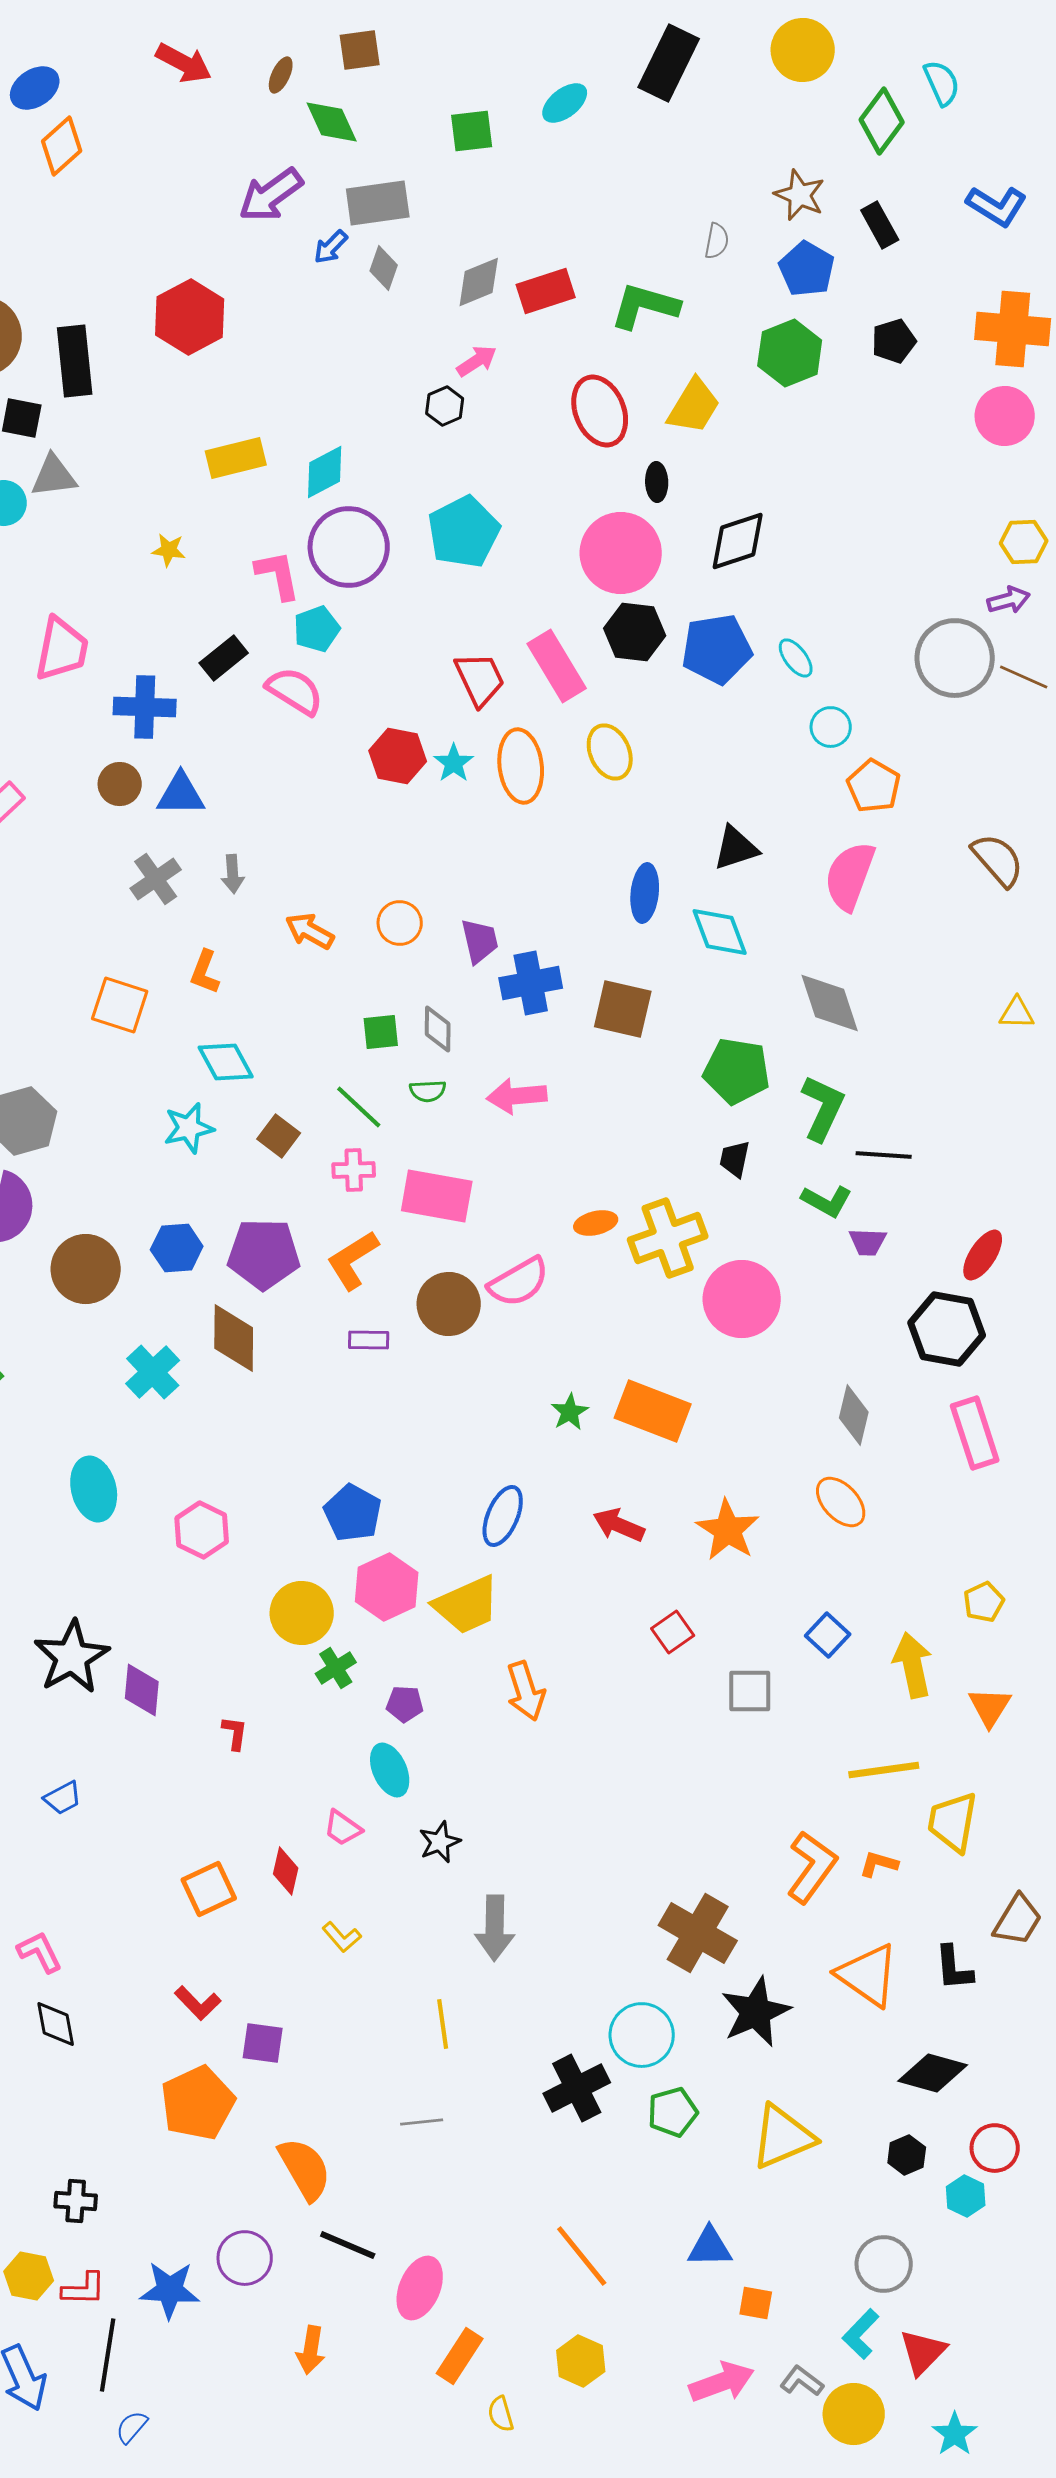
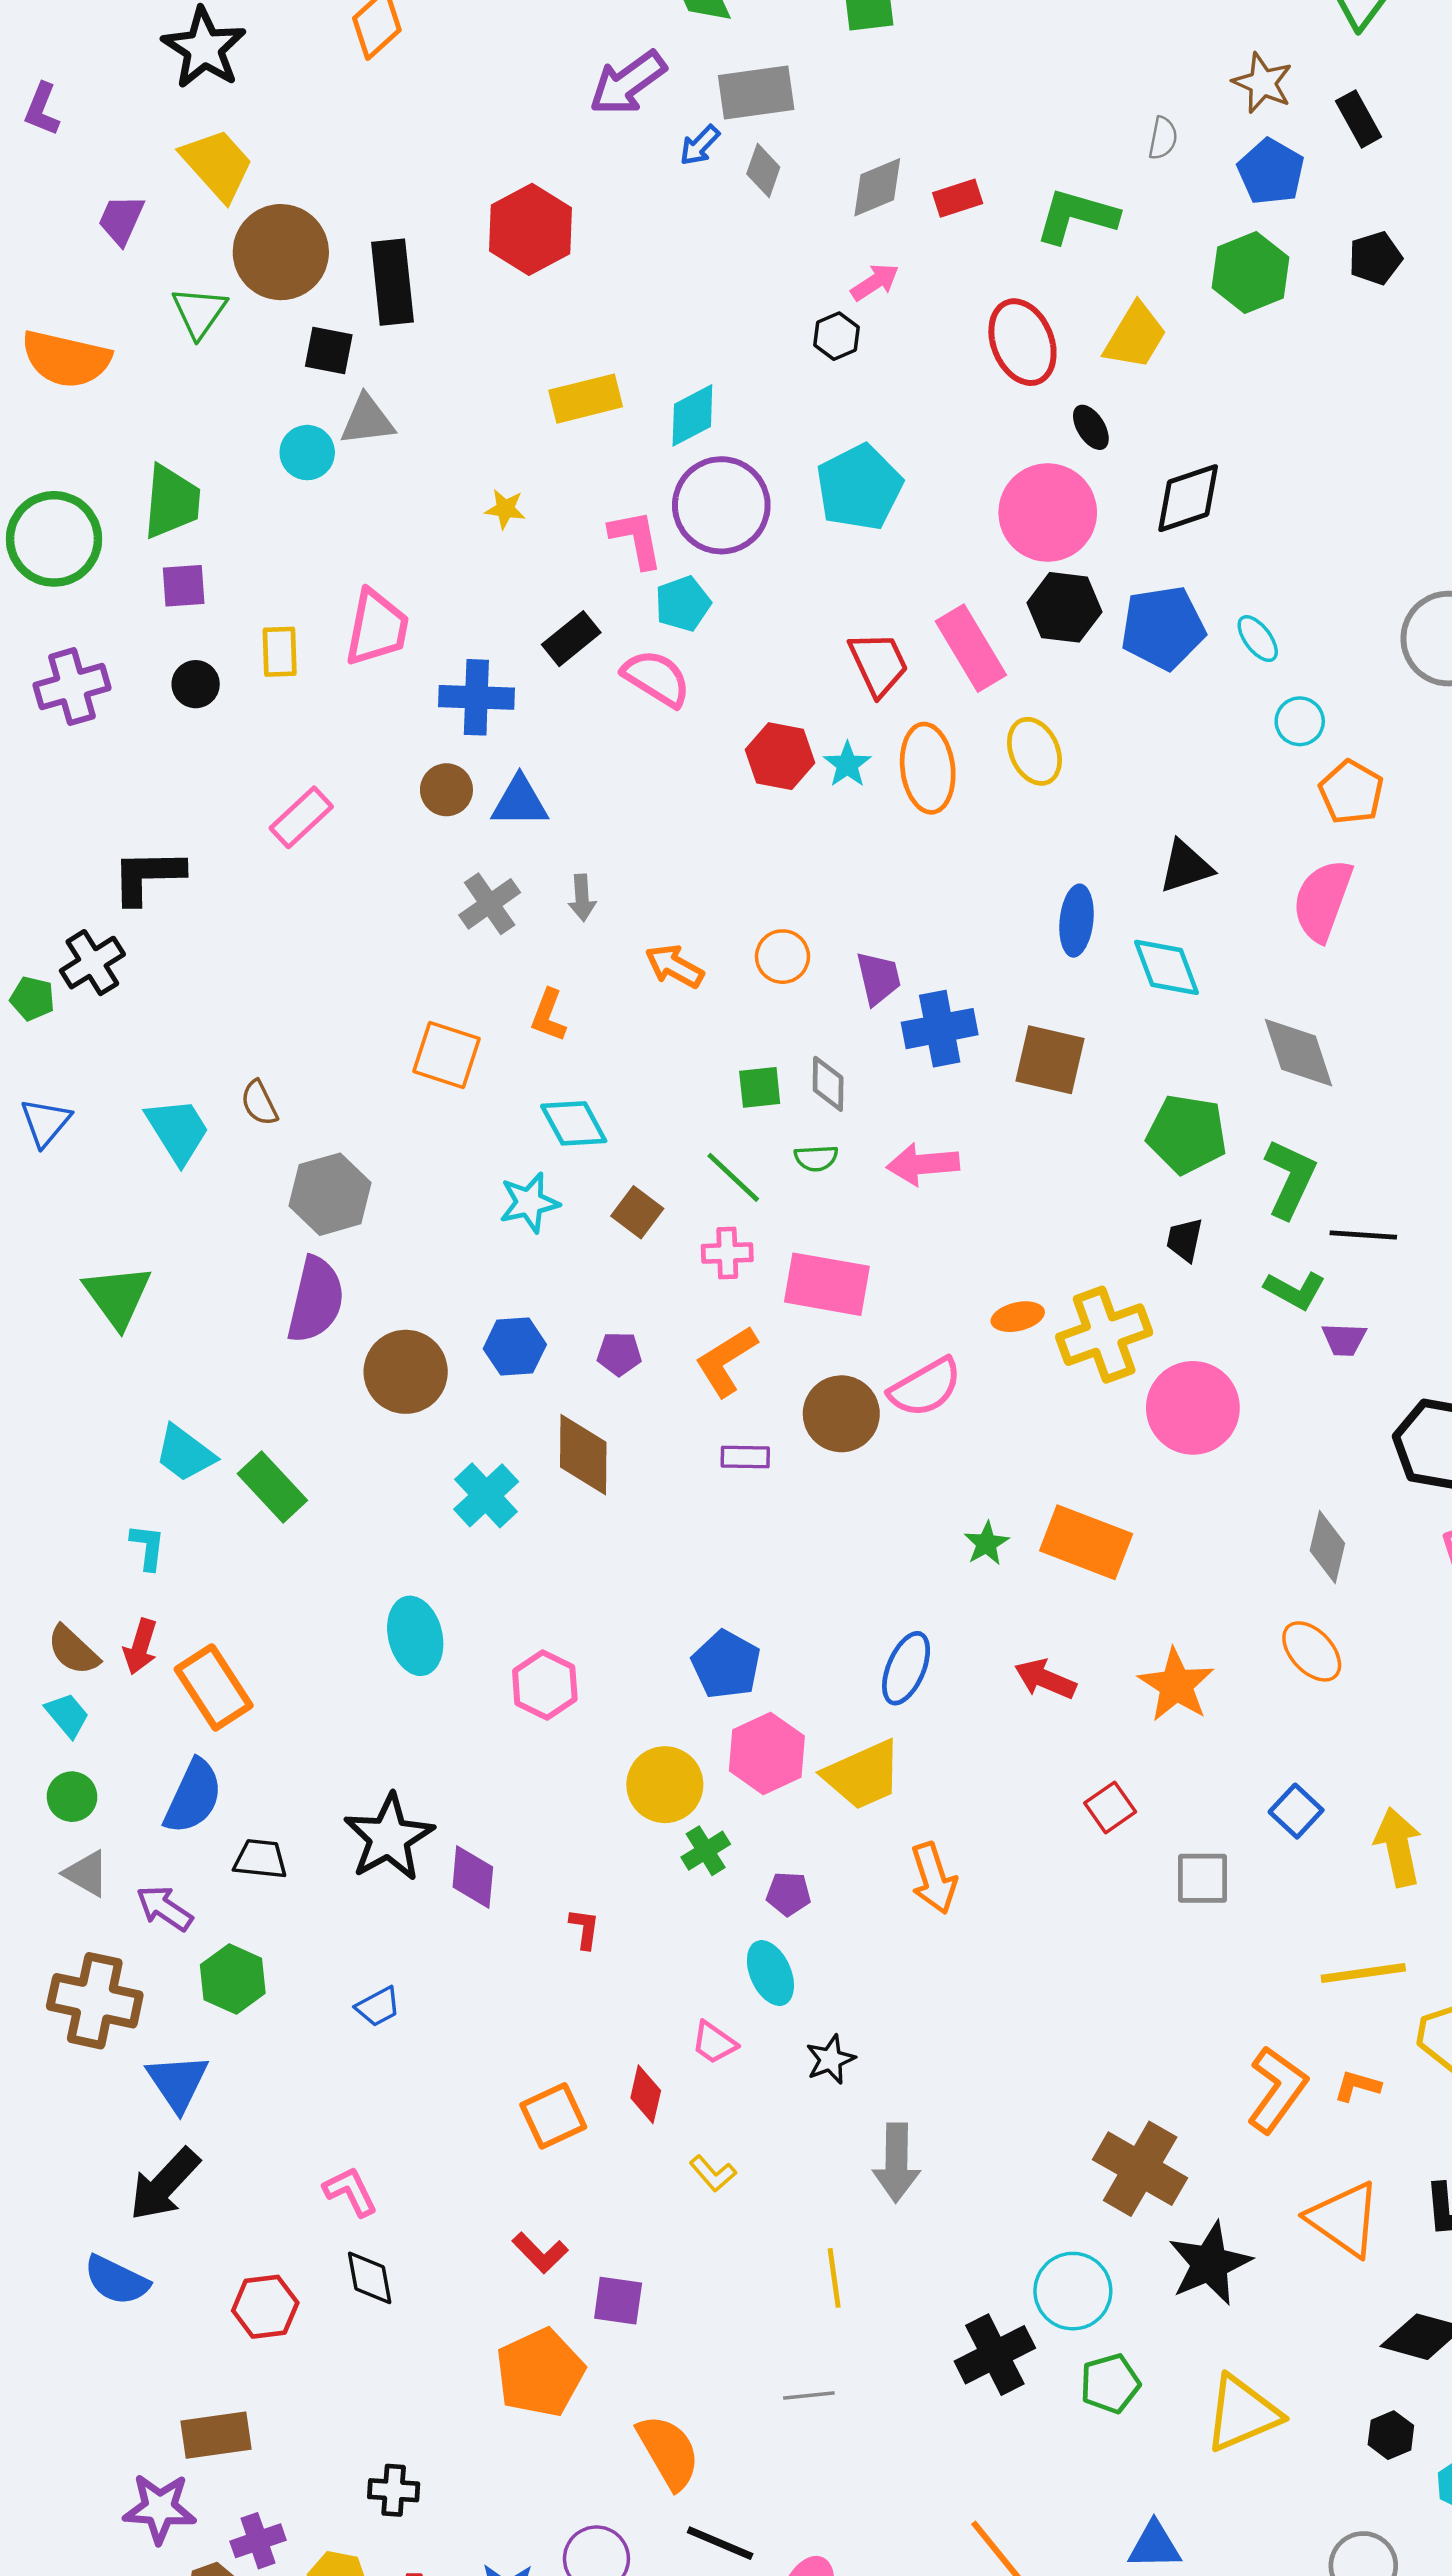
red rectangle: (546, 291) -> (958, 198), size x0.7
black ellipse: (657, 482) -> (1091, 427), turned -30
purple pentagon: (264, 1254) -> (619, 1354), size x0.5

